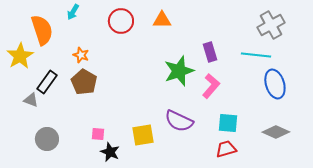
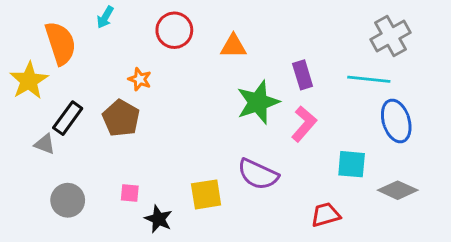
orange triangle: (162, 20) -> (233, 46), moved
orange star: (81, 55) -> (140, 79), moved
cyan square: (228, 123) -> (352, 164), moved
pink square: (98, 134) -> (130, 193), moved

